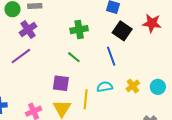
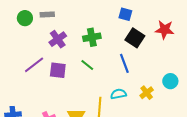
purple cross: (28, 30) -> (58, 39), moved
purple square: (61, 83) -> (58, 70), moved
cyan circle: (158, 87) -> (170, 81), moved

